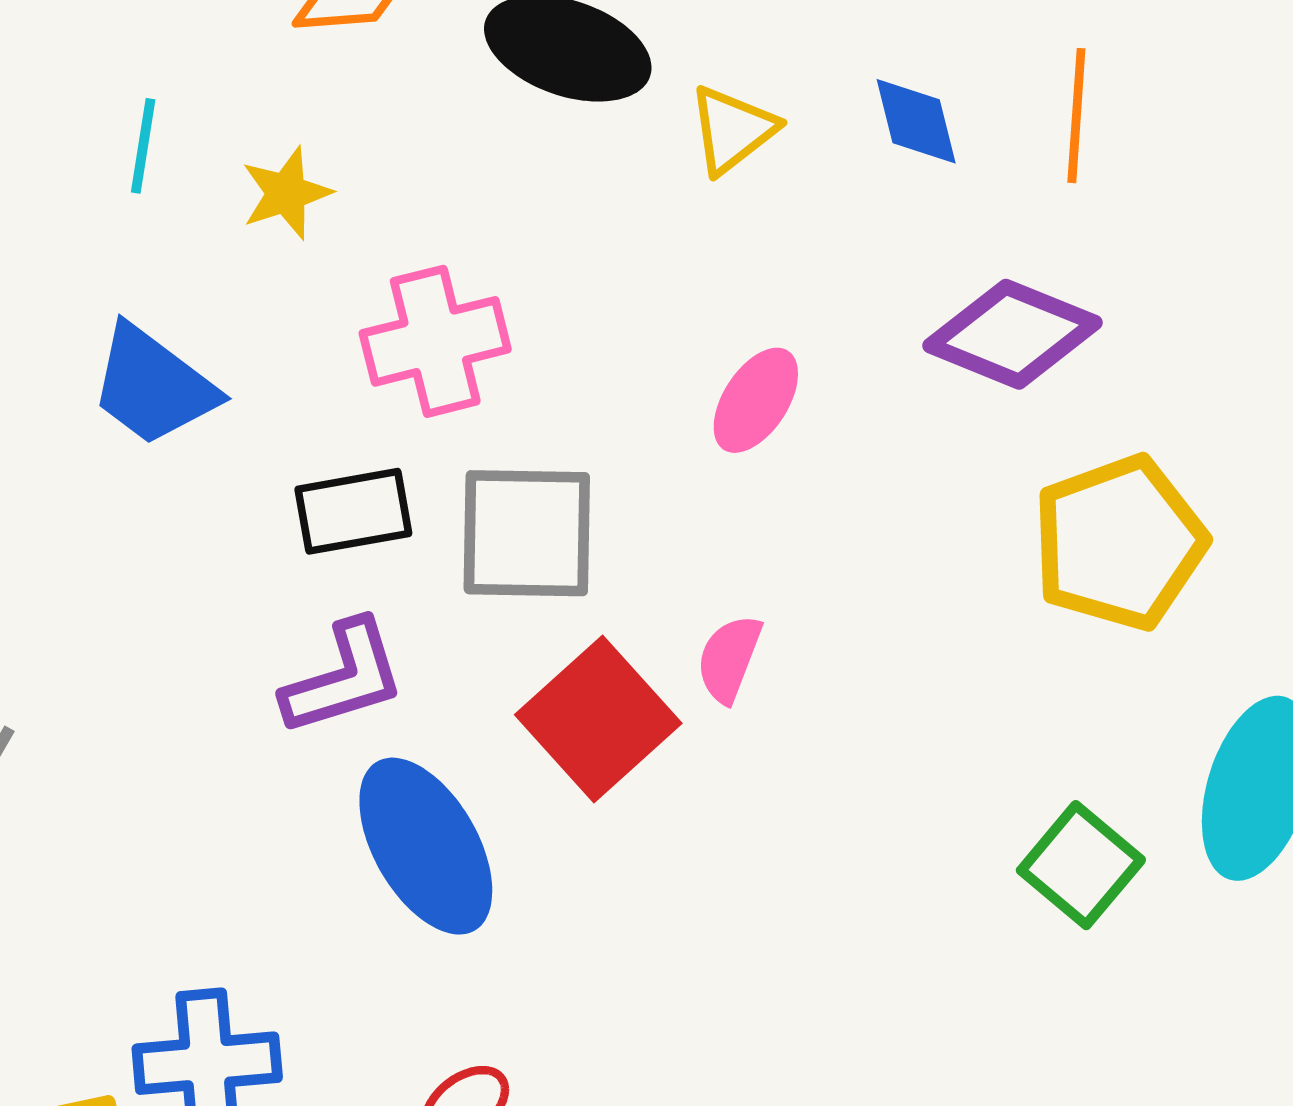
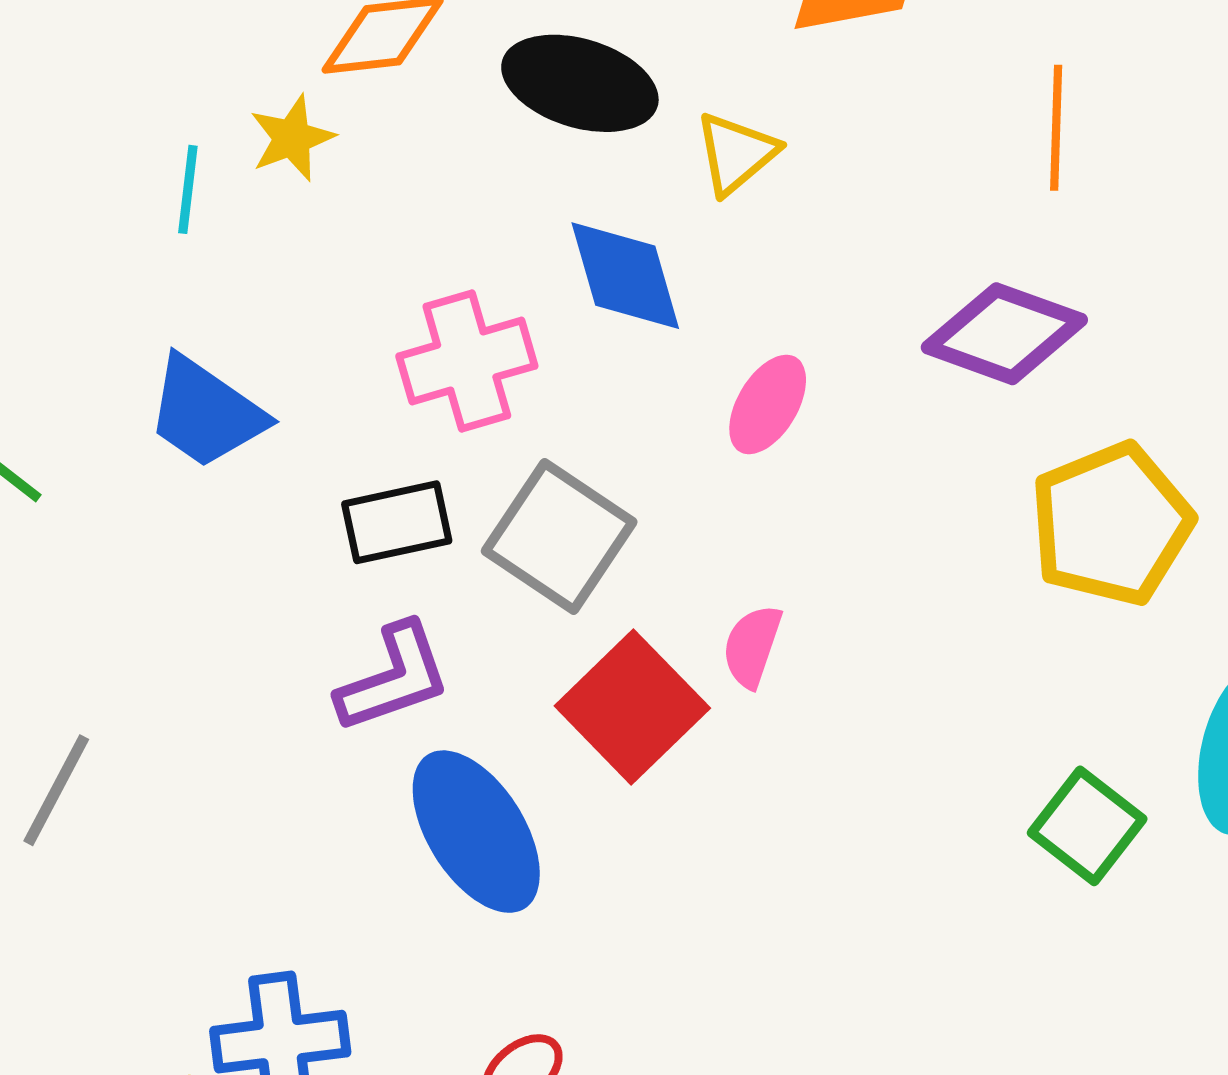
blue diamond: (916, 121) -> (625, 276), moved, size x1.4
yellow star: (286, 193) -> (292, 138), moved
gray square: (527, 533) -> (559, 537), turned 35

